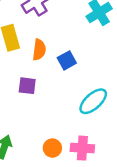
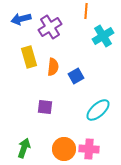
purple square: (27, 86) -> (45, 107), moved
orange circle: (52, 148) -> (64, 149), size x1.5

